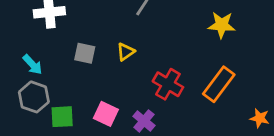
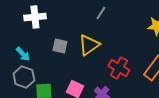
yellow triangle: (126, 52) -> (89, 45), size x1.6

